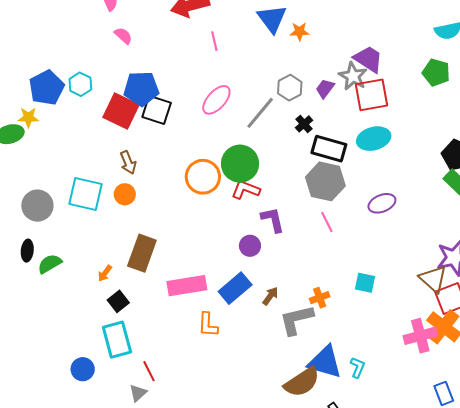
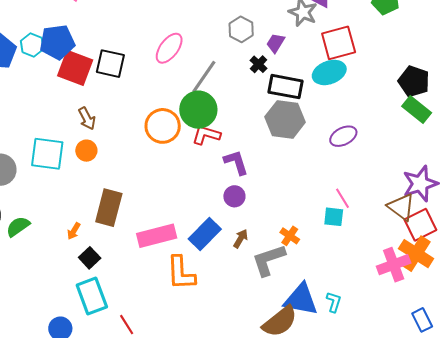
purple trapezoid: (325, 88) -> (275, 43), moved
blue pentagon: (141, 89) -> (57, 42), moved
red square: (372, 95) -> (339, 43), moved
gray line: (260, 113) -> (204, 77), moved
pink line: (327, 222) -> (343, 198), moved
purple circle: (250, 246) -> (234, 196), moved
orange cross: (320, 298) -> (290, 236), turned -30
orange L-shape: (208, 325) -> (181, 273), size x1.4

